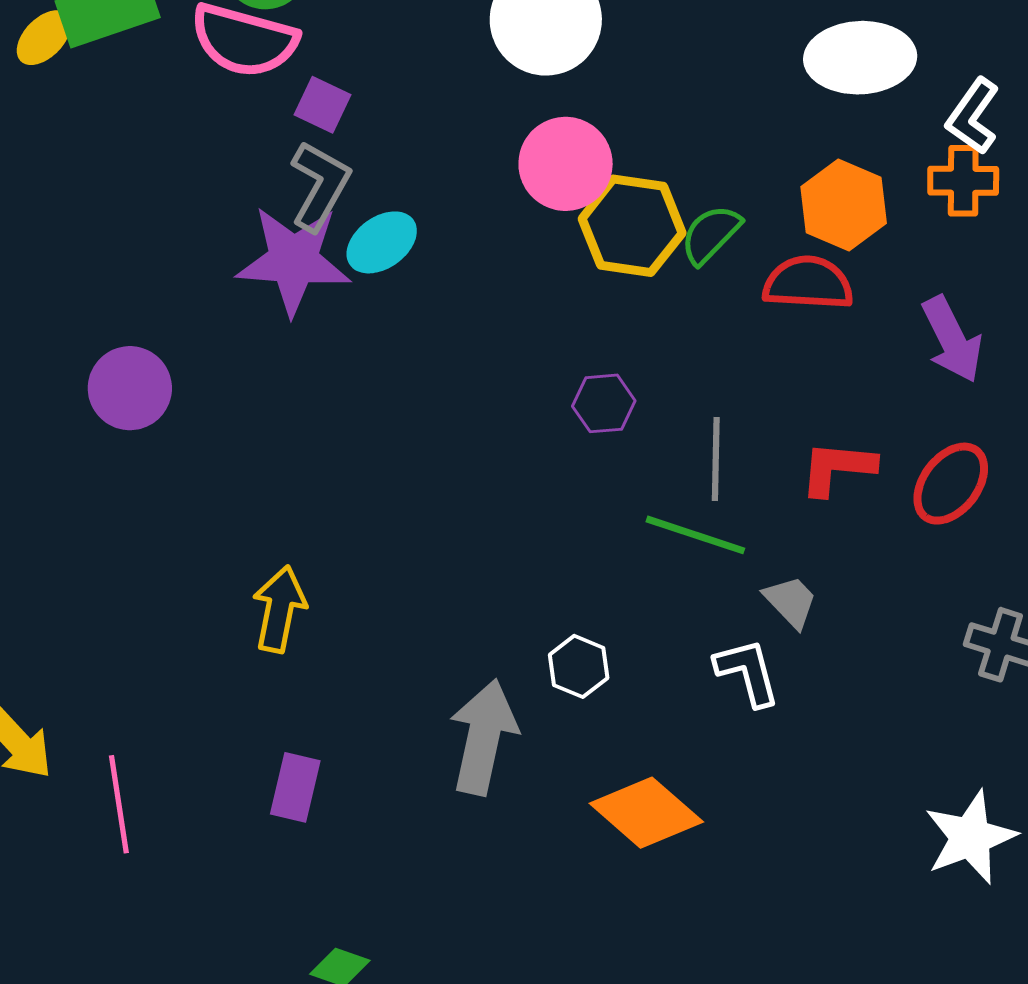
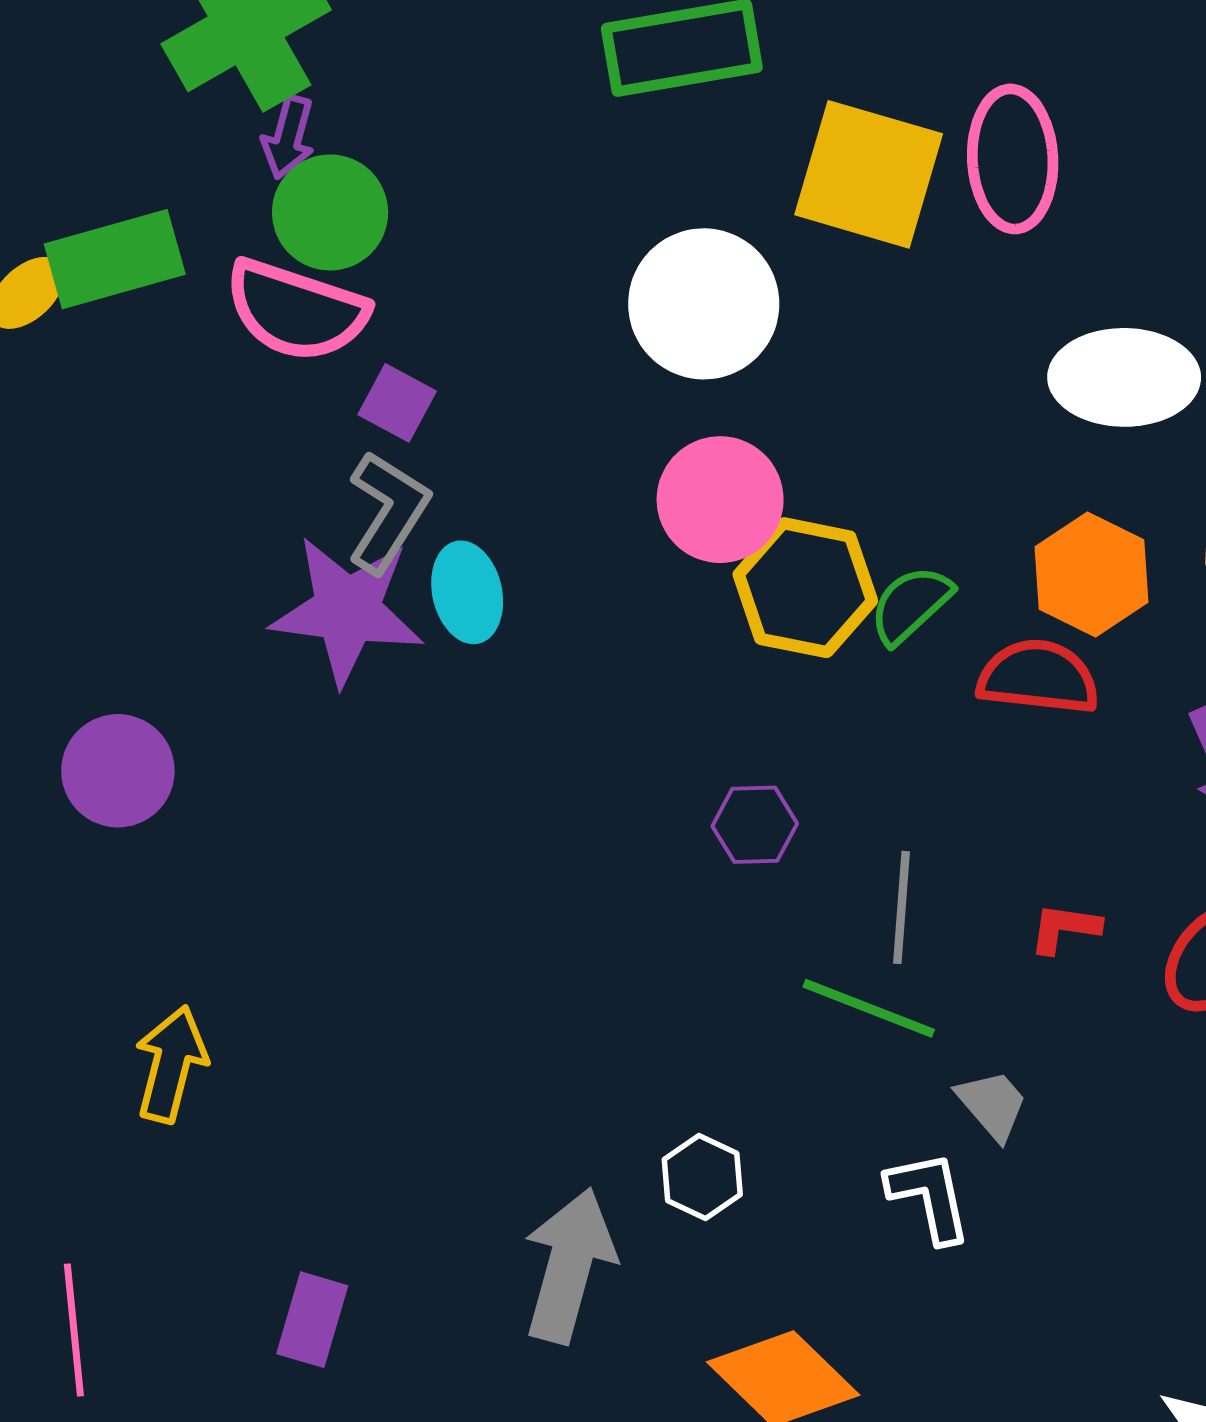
cyan ellipse: (382, 242) -> (467, 592), turned -70
red L-shape: (837, 468) -> (1065, 928), size x0.7
yellow arrow: (279, 609) -> (171, 1064), moved

